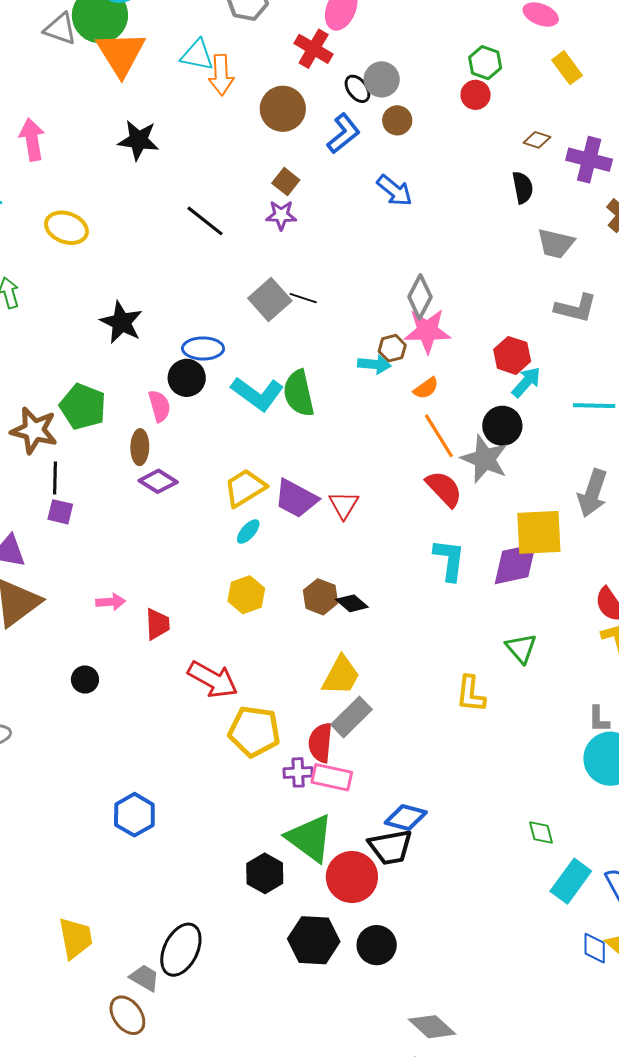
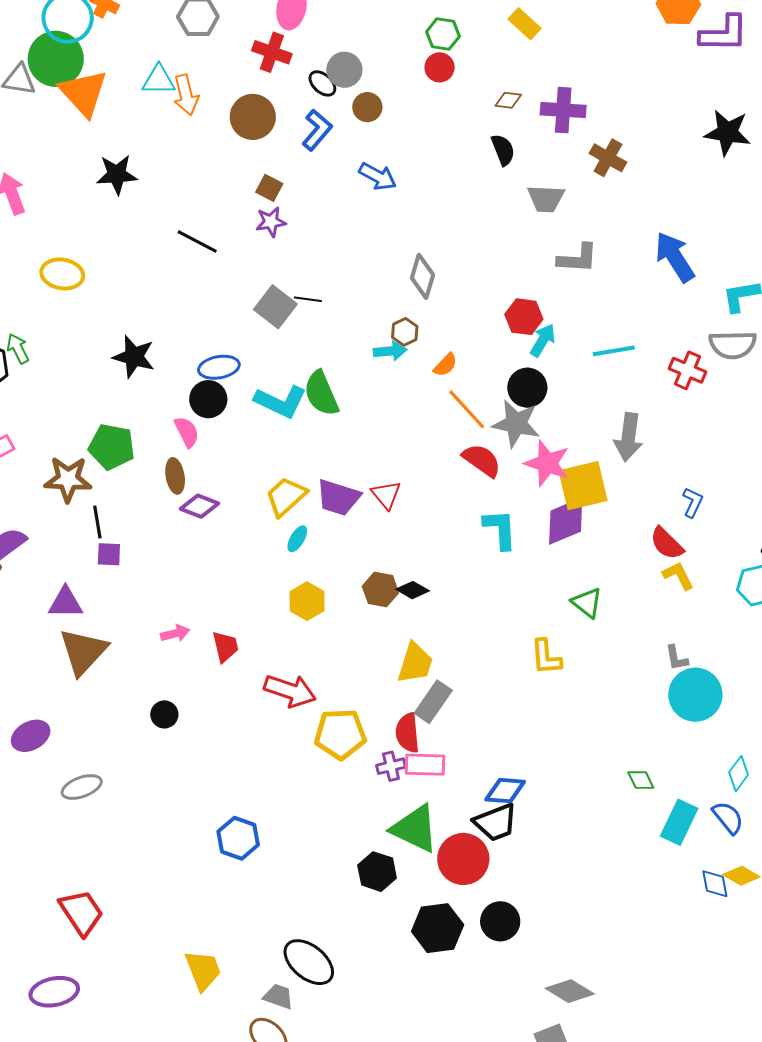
pink star: (427, 331) -> (547, 463), moved, turned 30
black ellipse: (181, 950) -> (309, 962), turned -66

